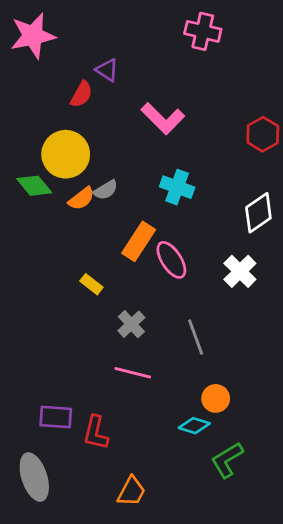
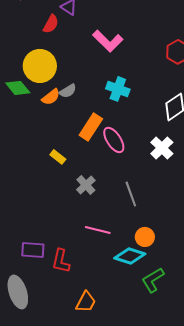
pink line: (133, 373) -> (98, 230), moved
cyan diamond: (194, 426) -> (130, 256), size x1.4

